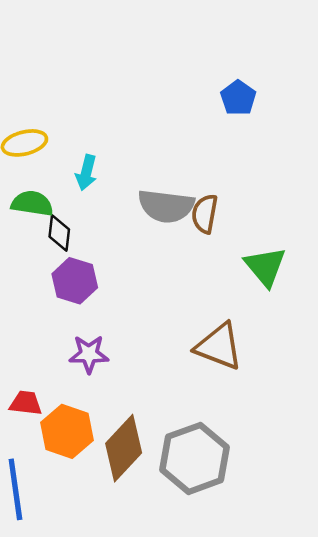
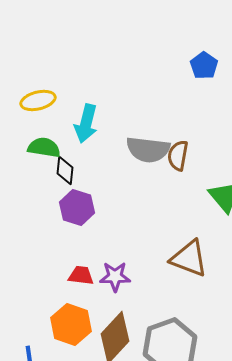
cyan arrow: (86, 173) -> (86, 124), size x1.4
purple star: (89, 354) -> (115, 277), moved
red trapezoid: (26, 403) -> (81, 276), moved

